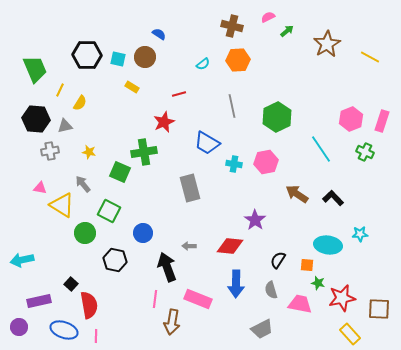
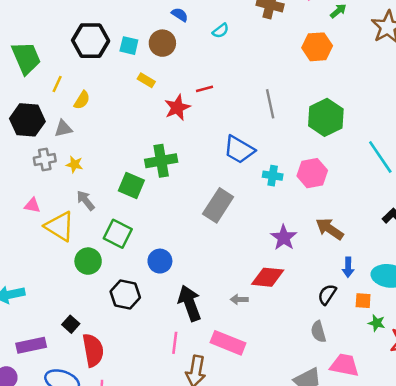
orange hexagon: (238, 60) -> (317, 47), moved
cyan semicircle: (203, 64) -> (221, 31), moved
red star: (164, 122) -> (177, 108), moved
yellow star: (89, 152) -> (74, 164), moved
gray rectangle: (190, 188) -> (218, 205), turned 48
brown arrow: (297, 194) -> (330, 229), moved
purple star: (255, 220) -> (284, 238), moved
gray arrow: (189, 246) -> (239, 299), moved
blue arrow: (236, 284) -> (348, 267), moved, size x0.6
pink trapezoid: (300, 304) -> (344, 365), moved

